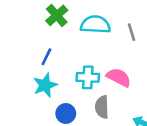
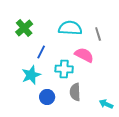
green cross: (57, 15) -> (24, 28), moved
blue line: (46, 57) -> (41, 52), moved
pink semicircle: (119, 77) -> (84, 55), moved

